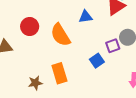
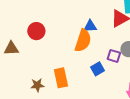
orange semicircle: (60, 35) -> (83, 41), moved, turned -135
purple square: (113, 46) -> (114, 56), turned 32

